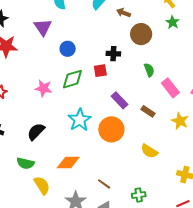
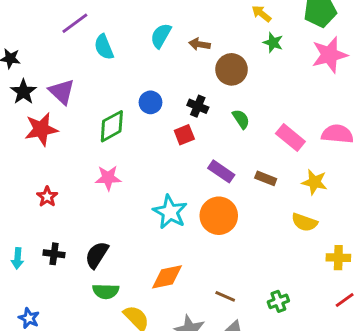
purple triangle: (43, 27) -> (62, 92), moved
blue circle: (68, 49) -> (150, 102), moved
black cross: (113, 54) -> (198, 106), turned 32
green semicircle: (149, 70) -> (241, 119), moved
green diamond: (72, 79) -> (112, 126), moved
black semicircle: (36, 132) -> (97, 255), moved
yellow semicircle: (149, 151) -> (304, 222), moved

